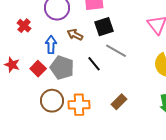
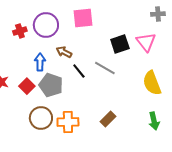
red cross: (24, 26) -> (20, 31), moved, turned 32
black square: (104, 27) -> (120, 44), moved
black line: (94, 64) -> (79, 71), moved

